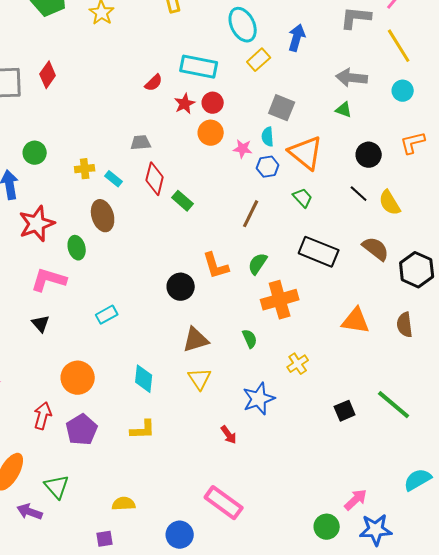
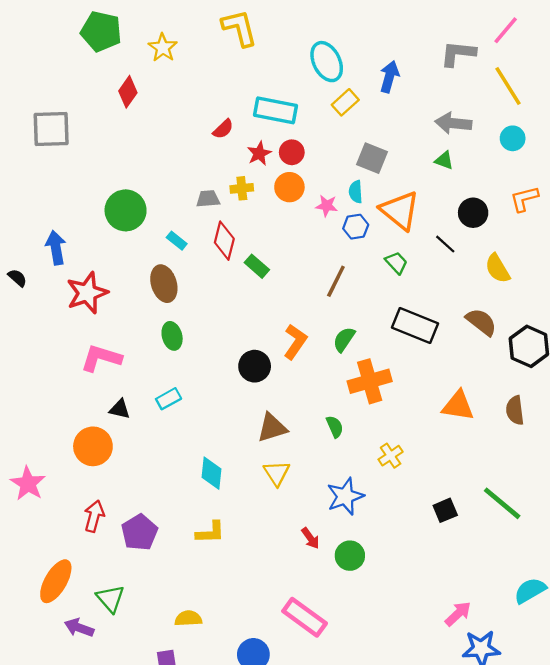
red diamond: (48, 75) -> (128, 92), moved
green circle: (35, 153) -> (126, 210), moved, size x1.5
yellow cross: (85, 169) -> (242, 188), moved
black line: (359, 194) -> (445, 244), moved
green ellipse: (77, 248) -> (172, 336), moved
orange L-shape: (216, 266) -> (295, 342), turned -128
black triangle: (41, 324) -> (120, 409), moved, turned -36
orange circle: (78, 378) -> (93, 446), moved
green circle: (327, 527) -> (350, 556), moved

